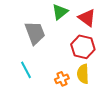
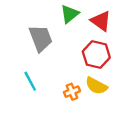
yellow semicircle: (83, 74) -> (96, 86), turned -60

